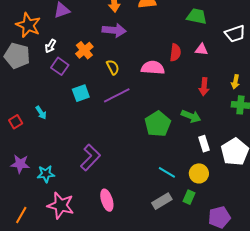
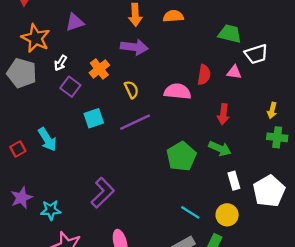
white trapezoid: (235, 34) -> (256, 54), moved
red arrow: (204, 87) -> (223, 114), moved
cyan arrow: (41, 113) -> (47, 139), size x1.5
purple star: (20, 164) -> (22, 198), turned -30

